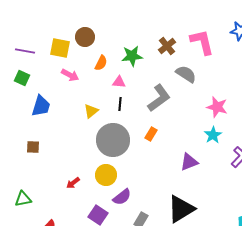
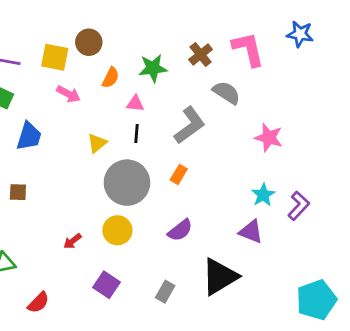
cyan star: (213, 135) -> (263, 195), moved
purple triangle: (189, 162) -> (251, 232), moved, turned 42
purple semicircle: (122, 197) -> (180, 230), moved

